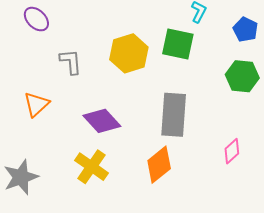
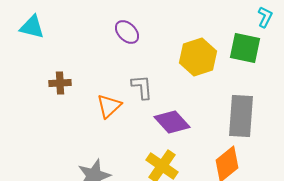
purple ellipse: (36, 19) -> (127, 32), moved
gray L-shape: (71, 62) -> (142, 87), moved

